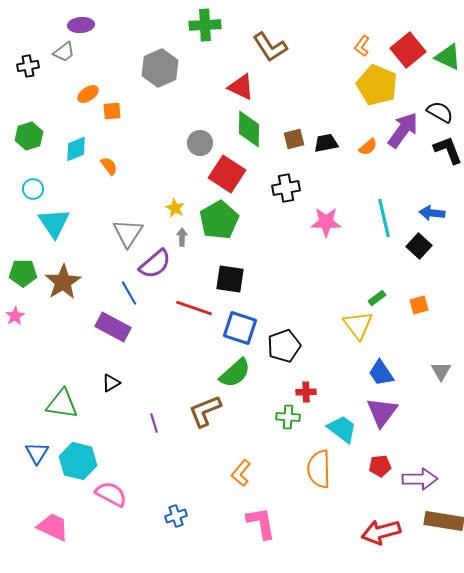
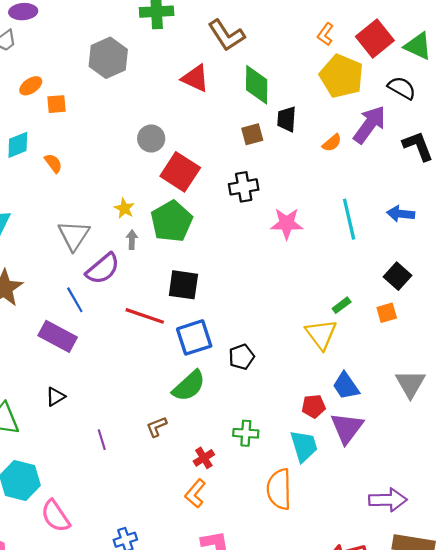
black semicircle: (440, 112) -> (402, 88), moved
green diamond: (249, 129) -> (257, 85), moved
black trapezoid: (326, 143) -> (287, 119), moved, turned -75
black square: (419, 246) -> (397, 276), moved
blue square: (240, 328) -> (194, 337), turned -36
black pentagon: (284, 346) -> (242, 357), size x0.7
gray triangle: (441, 371) -> (410, 384), size x1.4
red cross: (306, 392) -> (204, 458), moved, turned -30
brown L-shape: (205, 411) -> (157, 427), size x0.6
cyan trapezoid: (342, 429) -> (304, 446), turned 36
red pentagon: (380, 466) -> (314, 406), moved
pink semicircle: (111, 494) -> (55, 516), turned -152

